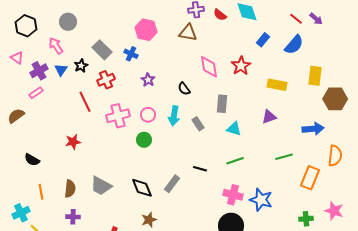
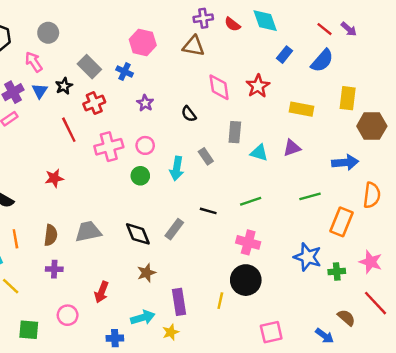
cyan arrow: (174, 116) -> (177, 168), moved
cyan triangle: (234, 129) -> (259, 153), moved
gray trapezoid: (101, 186) -> (88, 232), turned 140
blue star: (261, 200) -> (308, 257), moved

